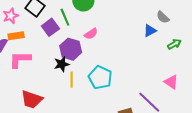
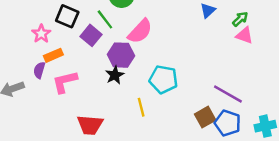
pink semicircle: (91, 34) -> (140, 31), size x1.6
yellow line: (72, 80) -> (141, 107), moved
pink triangle: (171, 82) -> (244, 35), moved

